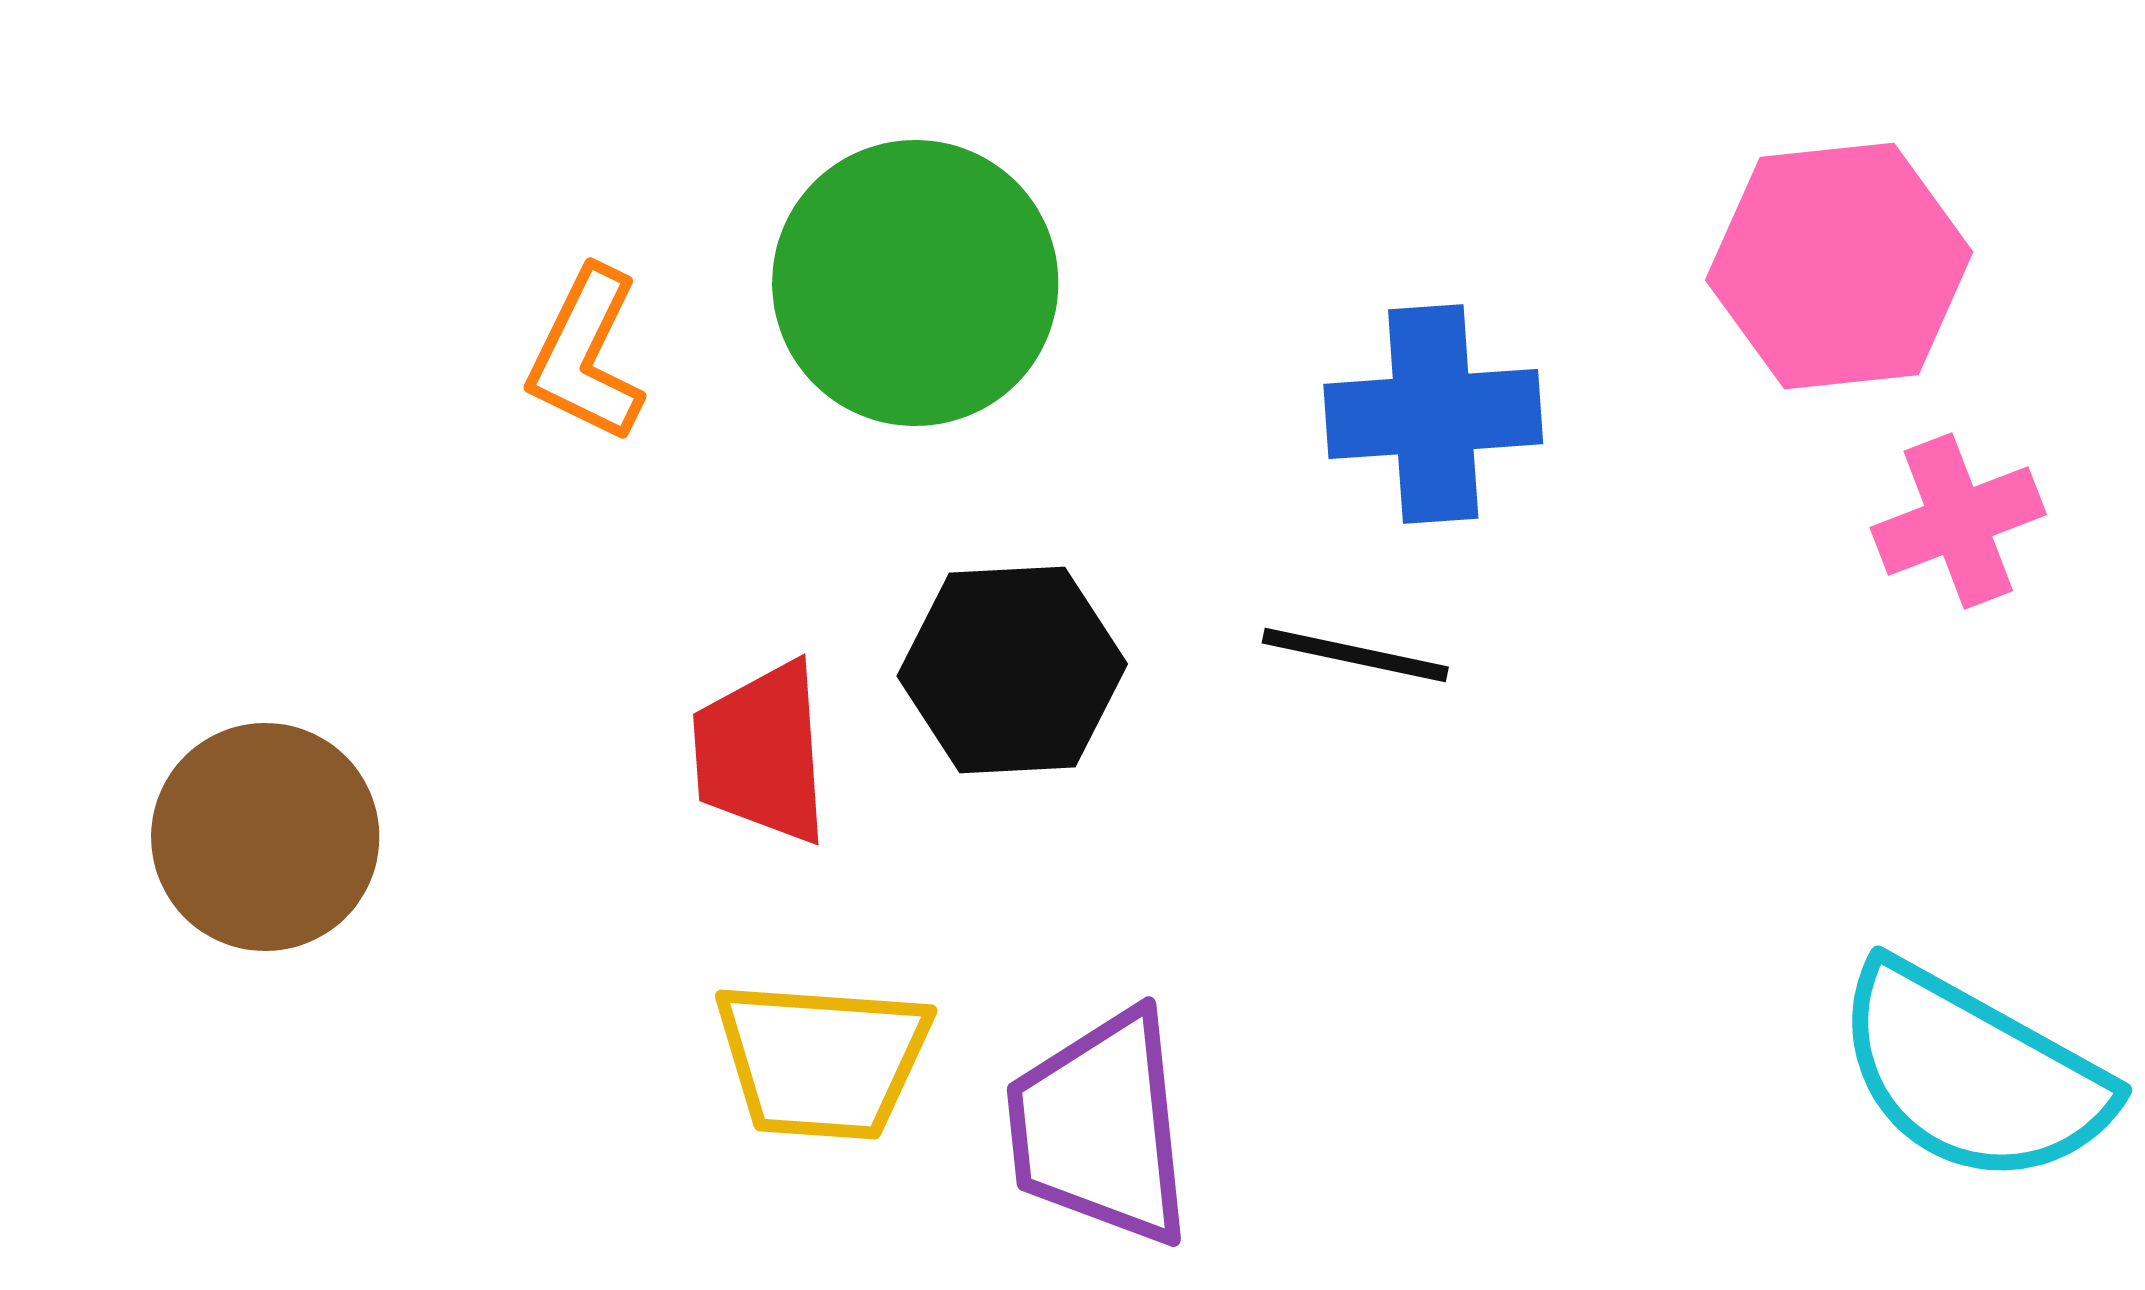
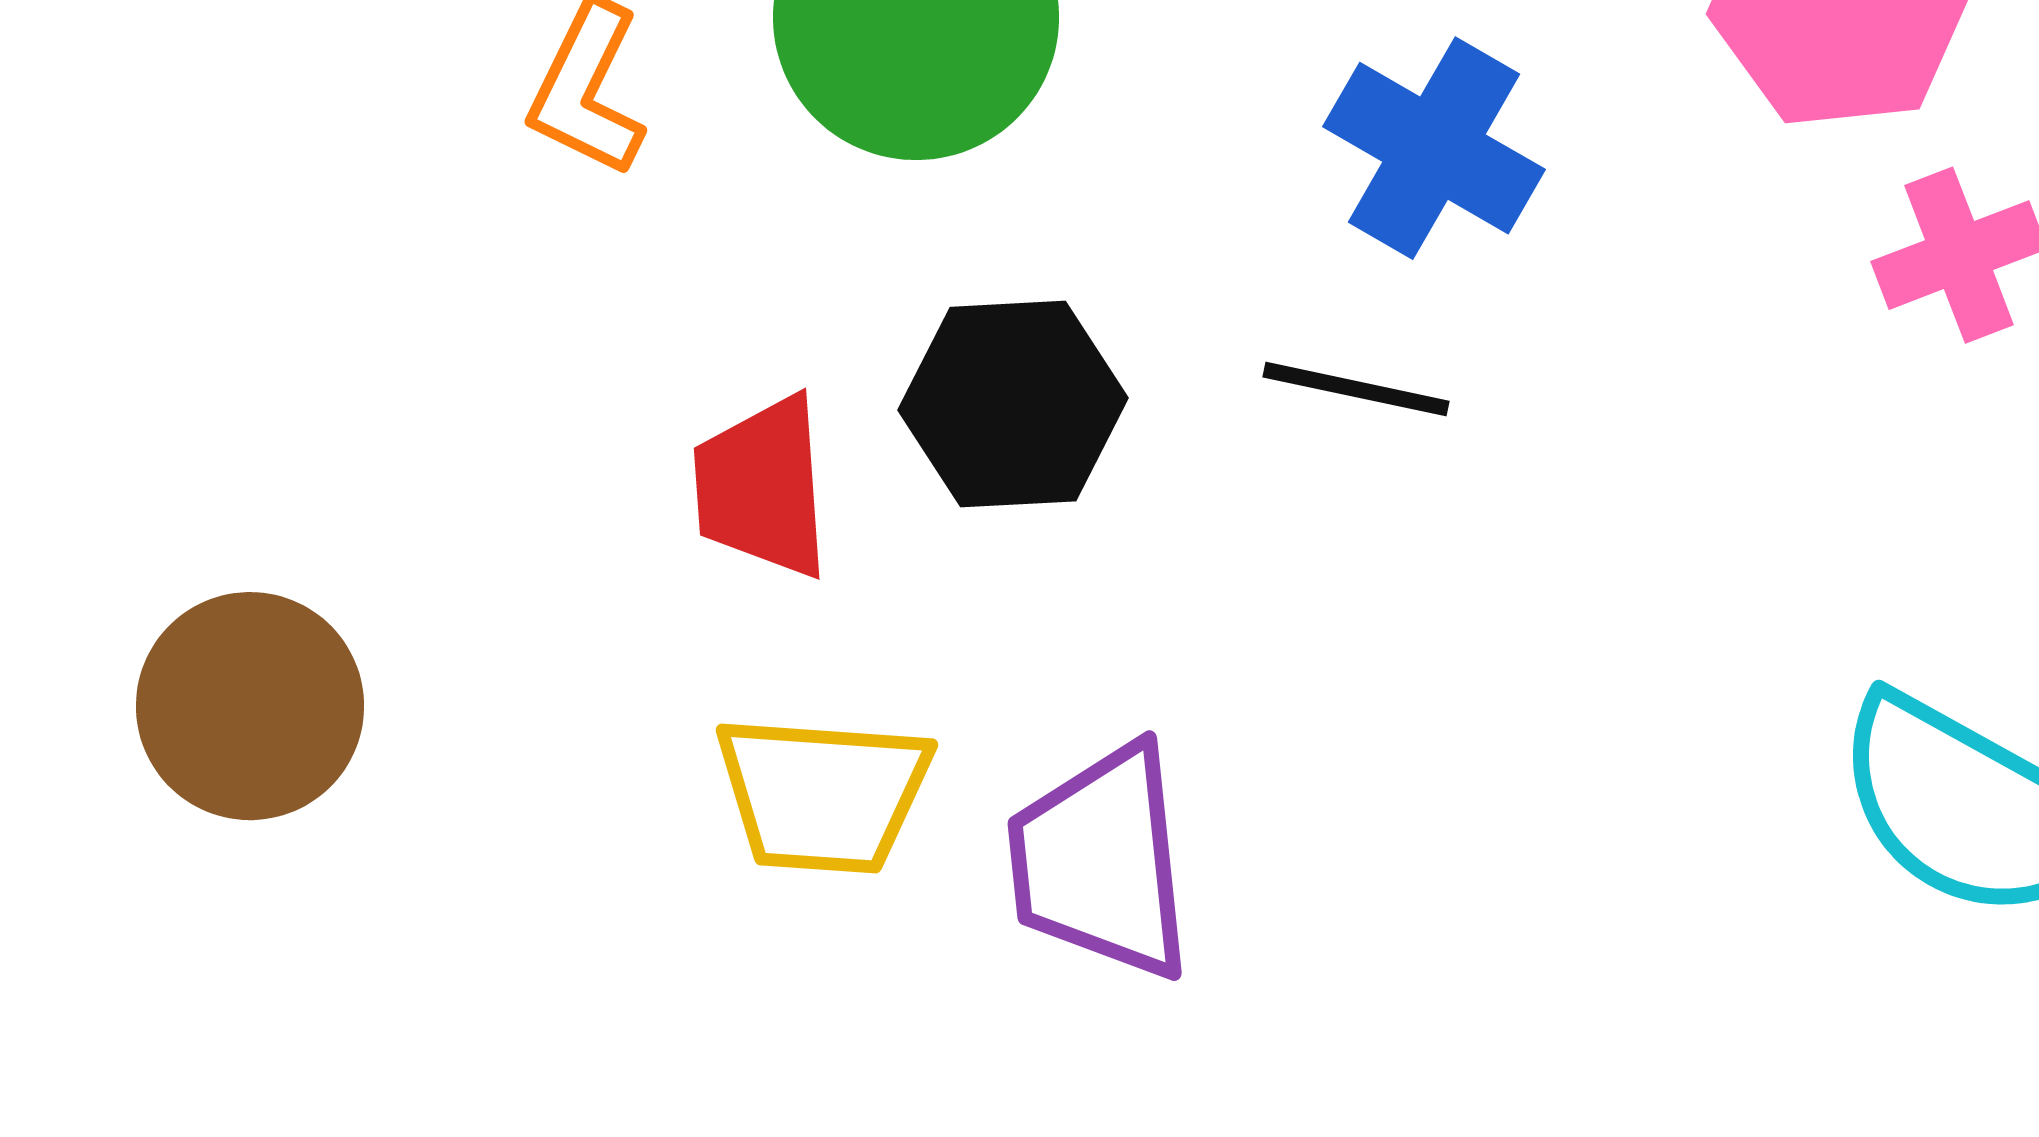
blue cross: (1433, 414) -> (1434, 148), turned 34
brown circle: (265, 837) -> (250, 706), moved

